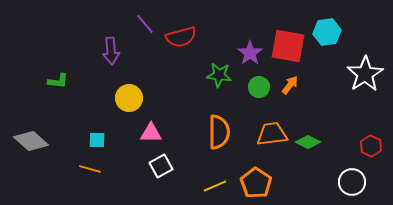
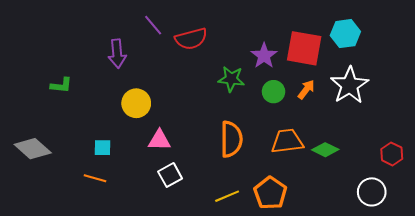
white star: (365, 74) -> (350, 85), moved

